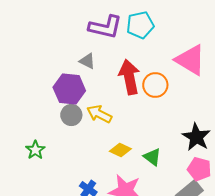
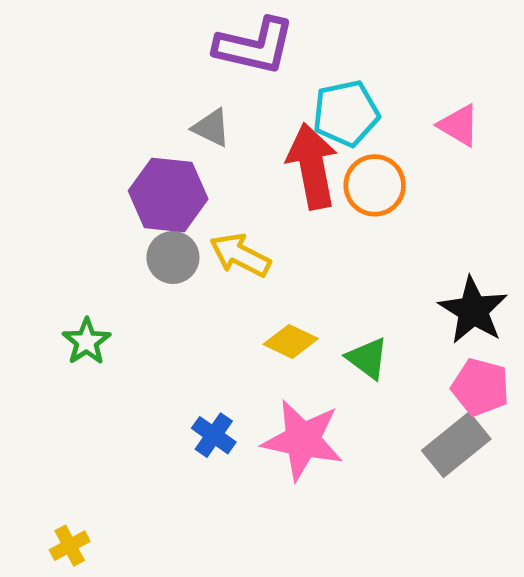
cyan pentagon: (140, 25) -> (346, 113), moved
pink triangle: (190, 60) -> (459, 125), size x0.6

